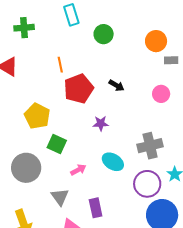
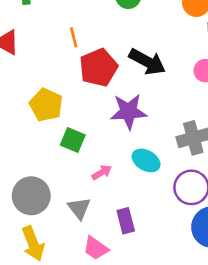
black arrow: (117, 85) -> (147, 62), size x1.8
purple star: (101, 123) -> (129, 111), size x1.8
gray circle: (26, 168) -> (31, 196), moved

